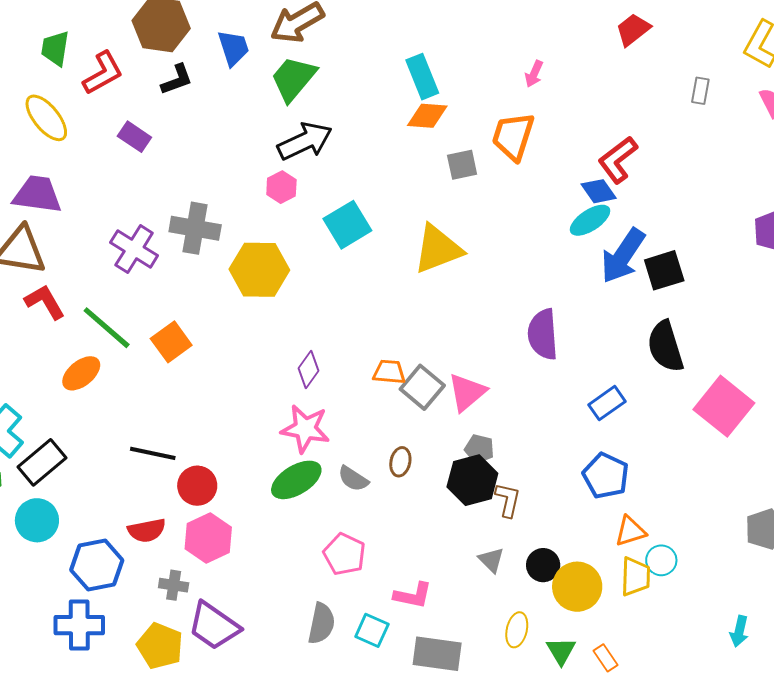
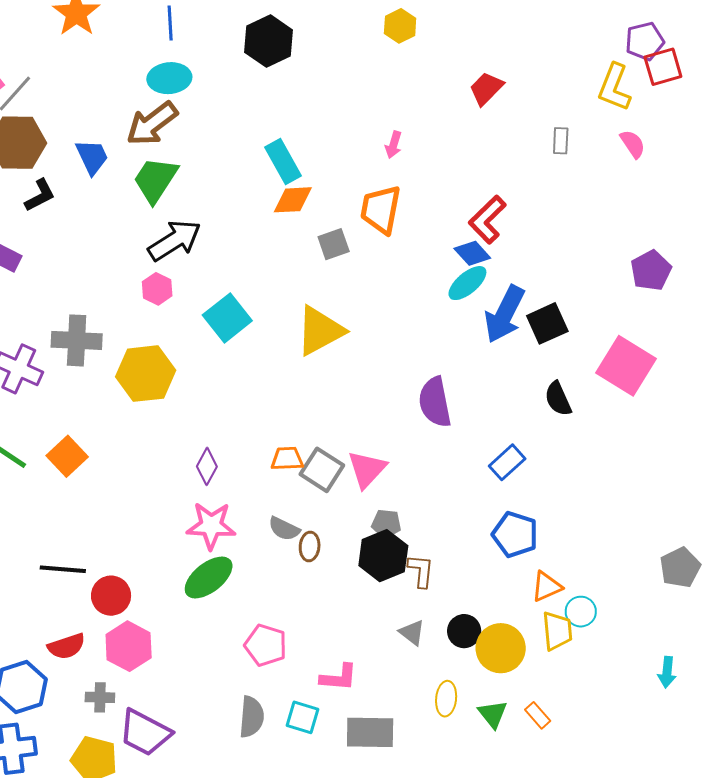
black semicircle: (665, 346) -> (558, 399), size x0.7
pink square: (724, 406) -> (626, 366), moved
gray semicircle: (353, 479) -> (284, 529), moved

